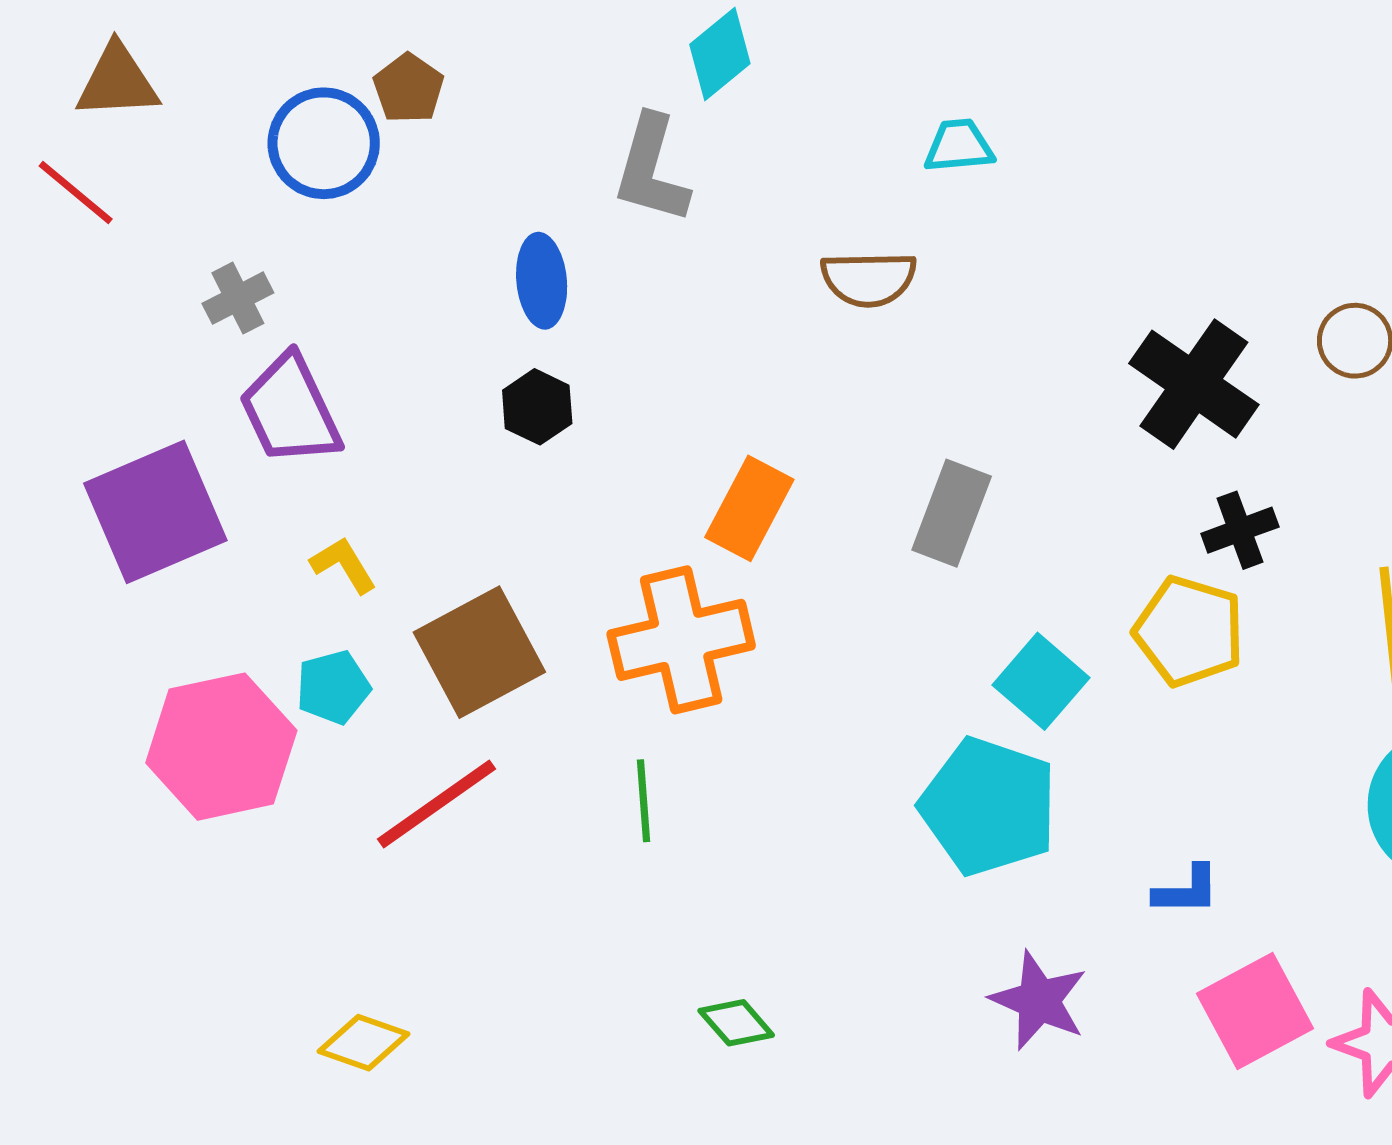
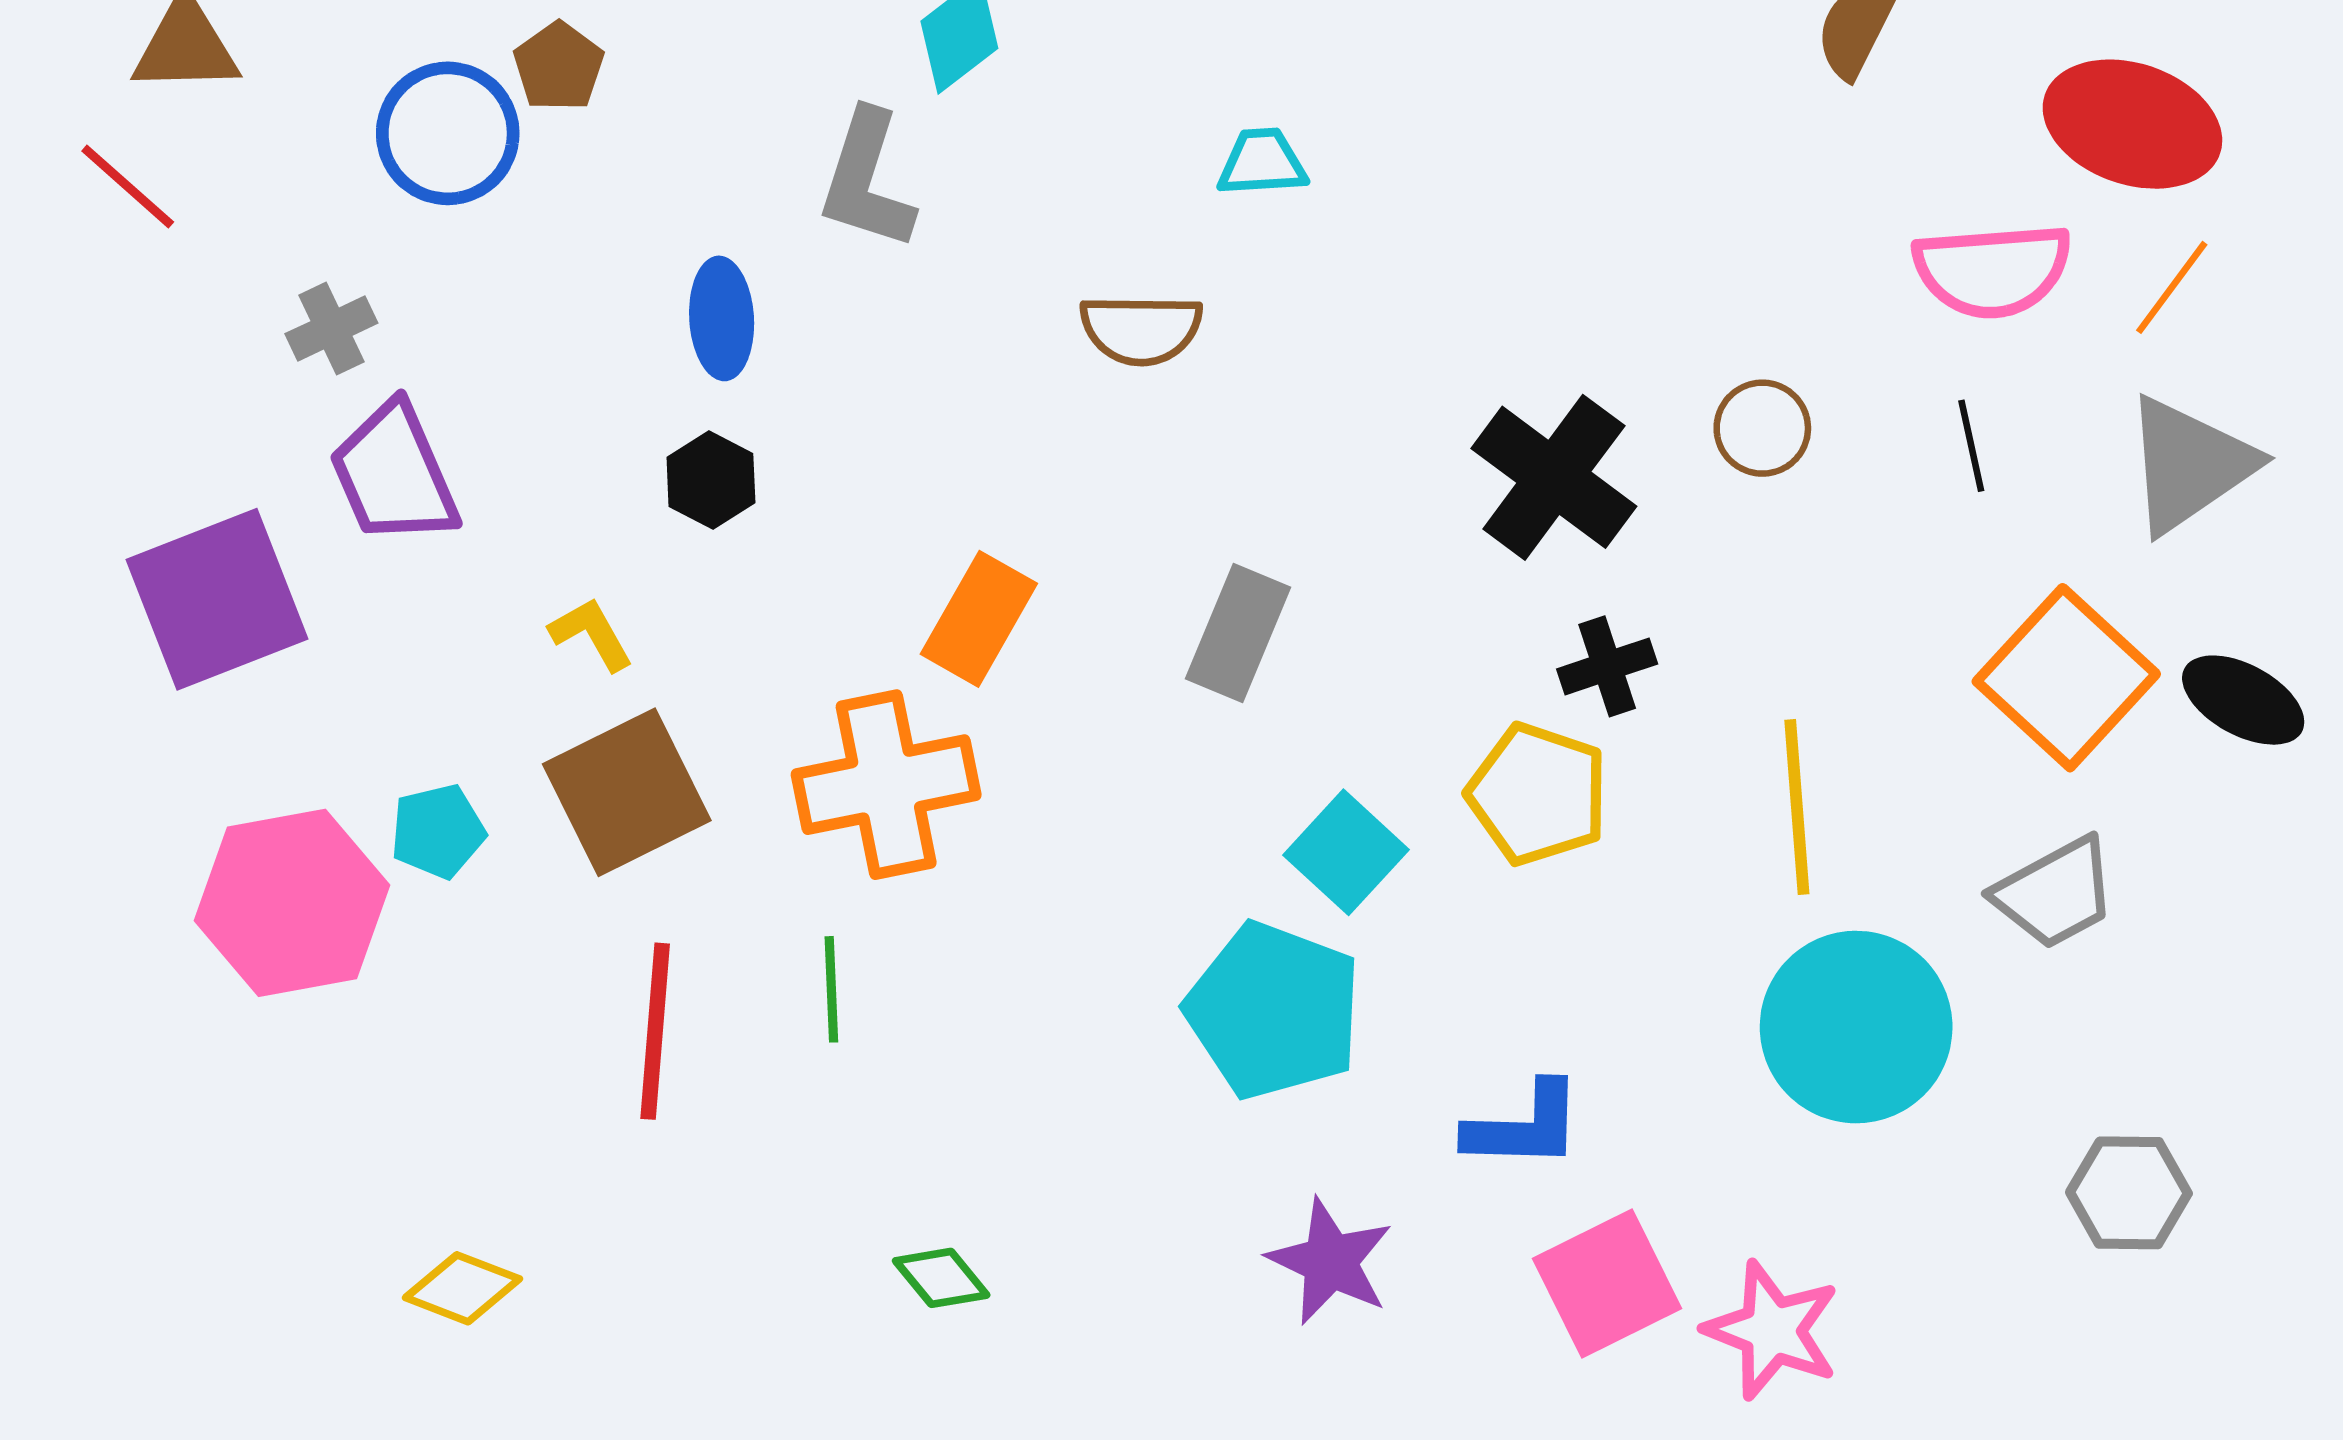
yellow L-shape: (343, 565) -> (591, 634), moved
red line: (437, 804) -> (655, 1031), moved, turned -52
blue L-shape: (1186, 890) -> (1524, 1126), size x1.4

